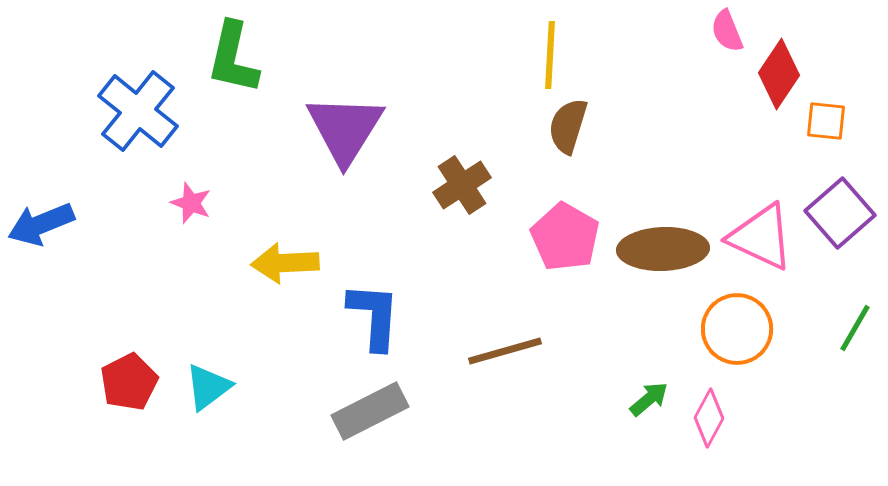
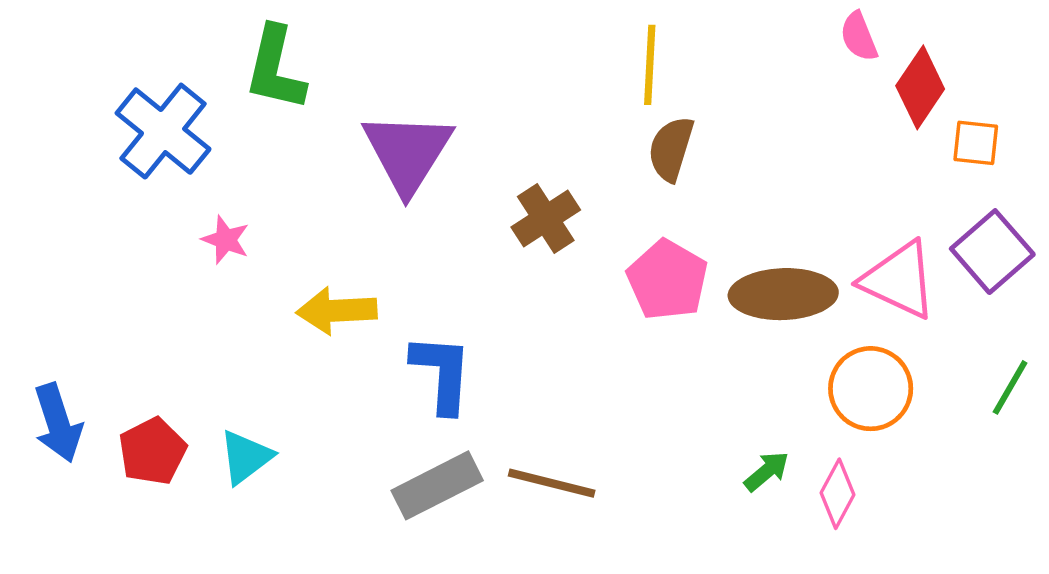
blue arrow: (41, 224) -> (58, 423), moved, turned -86
brown line: (505, 351) -> (552, 483), moved, turned 30

